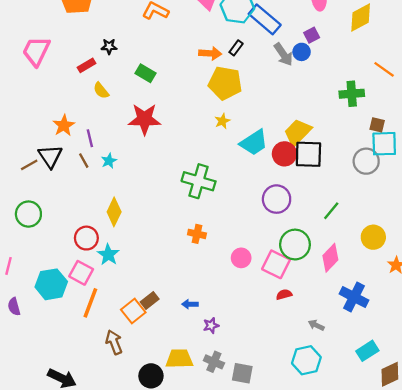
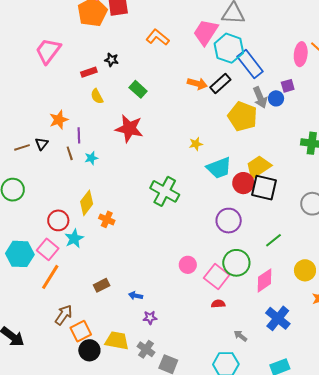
black rectangle: (236, 48) -> (220, 83), size x1.5
yellow pentagon: (225, 83) -> (243, 116), moved
black triangle: (50, 156) -> (42, 144), size x0.6
orange cross: (197, 234) -> (107, 219), moved
orange square: (133, 311) -> (81, 331), moved
brown arrow: (114, 342) -> (64, 315), turned 45

